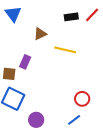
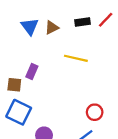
blue triangle: (13, 14) -> (30, 26), moved
brown triangle: (40, 34) -> (52, 28), moved

